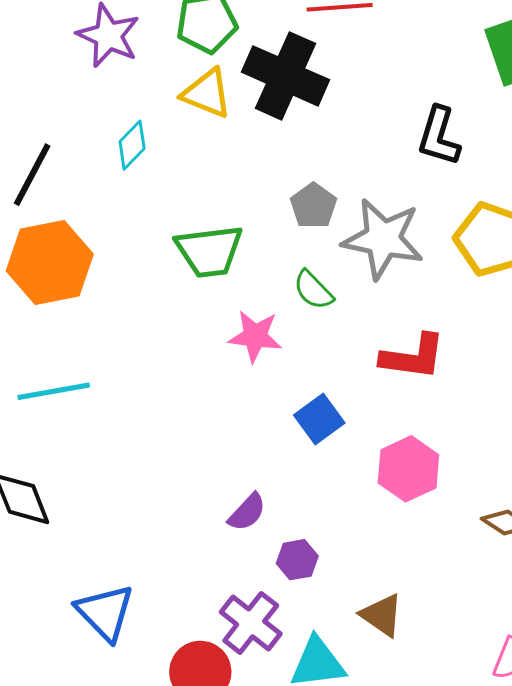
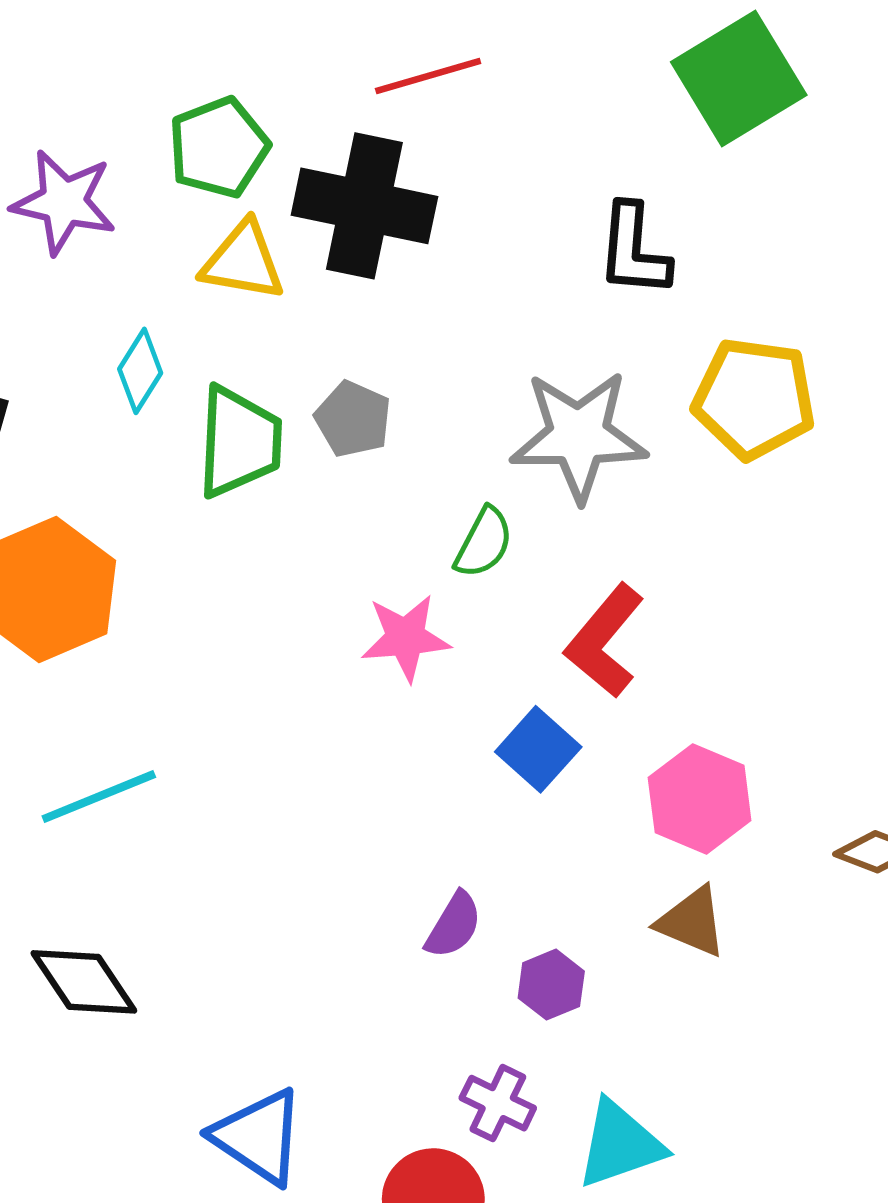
gray pentagon: (314, 206) -> (353, 419), moved
green trapezoid: (209, 251) -> (239, 442), moved, turned -68
green semicircle: (313, 290) -> (484, 543), turned -96
red L-shape: (413, 357) -> (605, 641), moved, turned 134
brown triangle: (382, 615) -> (692, 922), moved
purple cross: (251, 623) -> (498, 1103), size x0.7

